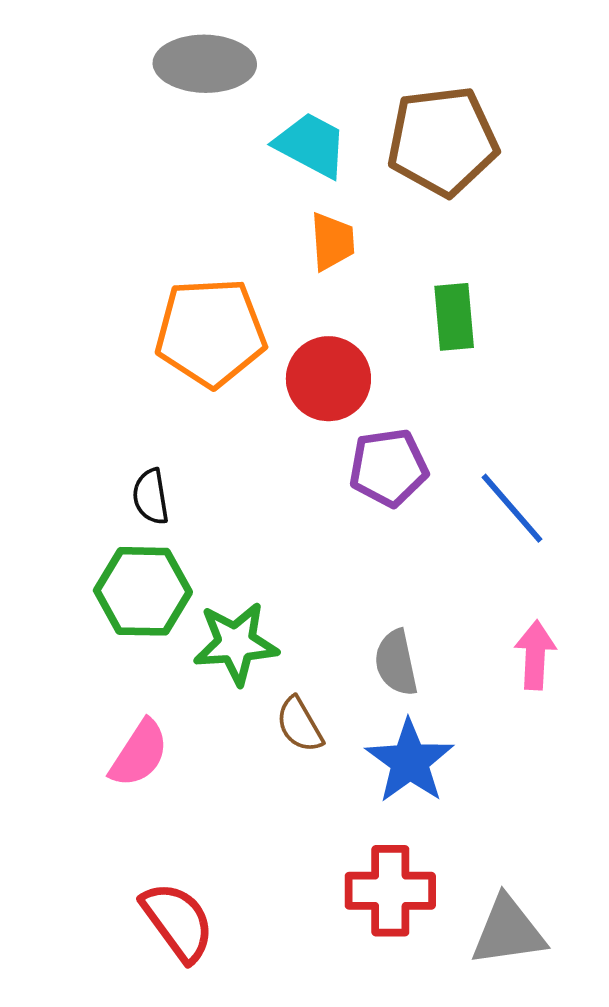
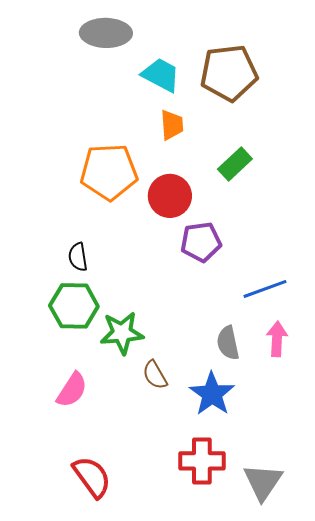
green rectangle: (454, 317) -> (235, 164), turned 52
blue line: (512, 508) -> (265, 289), moved, turned -69
gray semicircle: (396, 663) -> (228, 343), moved
gray triangle: (508, 931) -> (263, 482), turned -48

